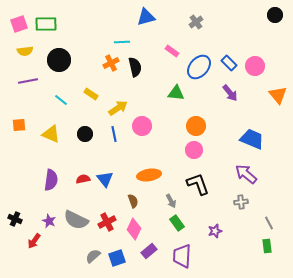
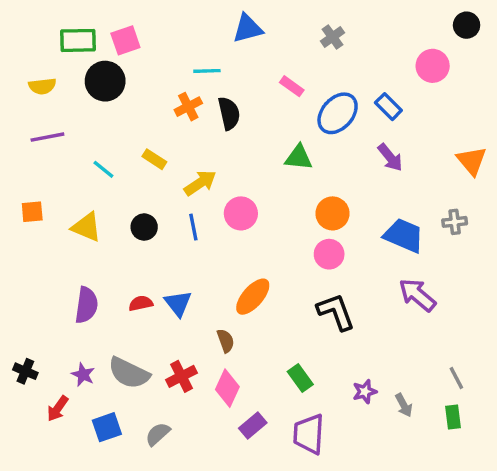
pink square: (19, 24) -> (125, 40), moved
black circle: (59, 60) -> (105, 81), moved
pink circle: (255, 66) -> (433, 66), moved
blue trapezoid: (252, 139) -> (404, 236), moved
orange ellipse: (149, 175) -> (253, 297), turned -40
gray arrow: (171, 201) -> (404, 405), moved
gray cross: (241, 202) -> (455, 222), moved
blue square: (117, 258) -> (107, 427), moved

